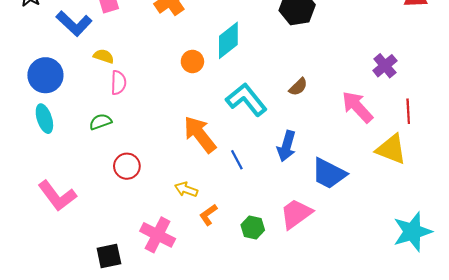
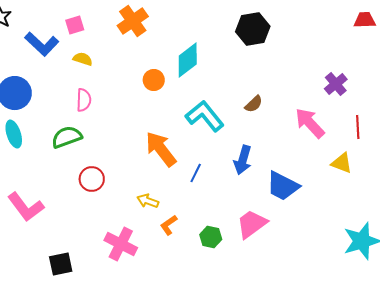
yellow semicircle: (104, 56) -> (83, 59), moved
green semicircle: (100, 122) -> (67, 137), size x1.4
yellow triangle: (391, 149) -> (342, 163), size x0.7
blue line: (237, 160) -> (196, 173), turned 54
black square: (109, 256) -> (61, 264), moved

